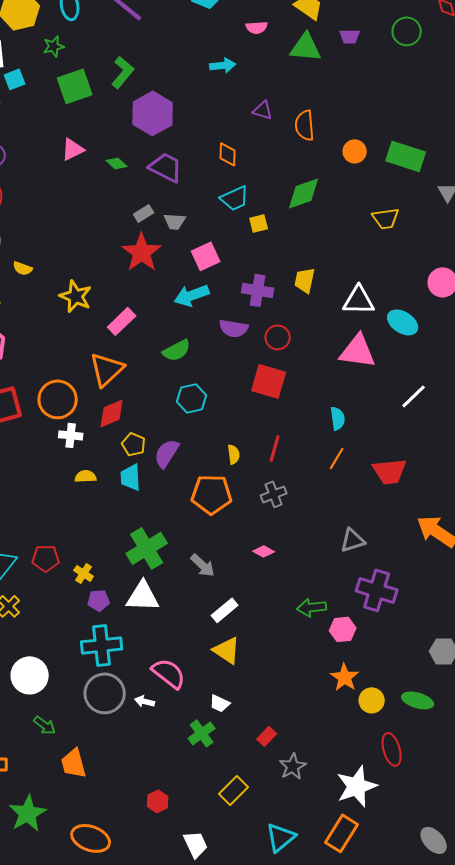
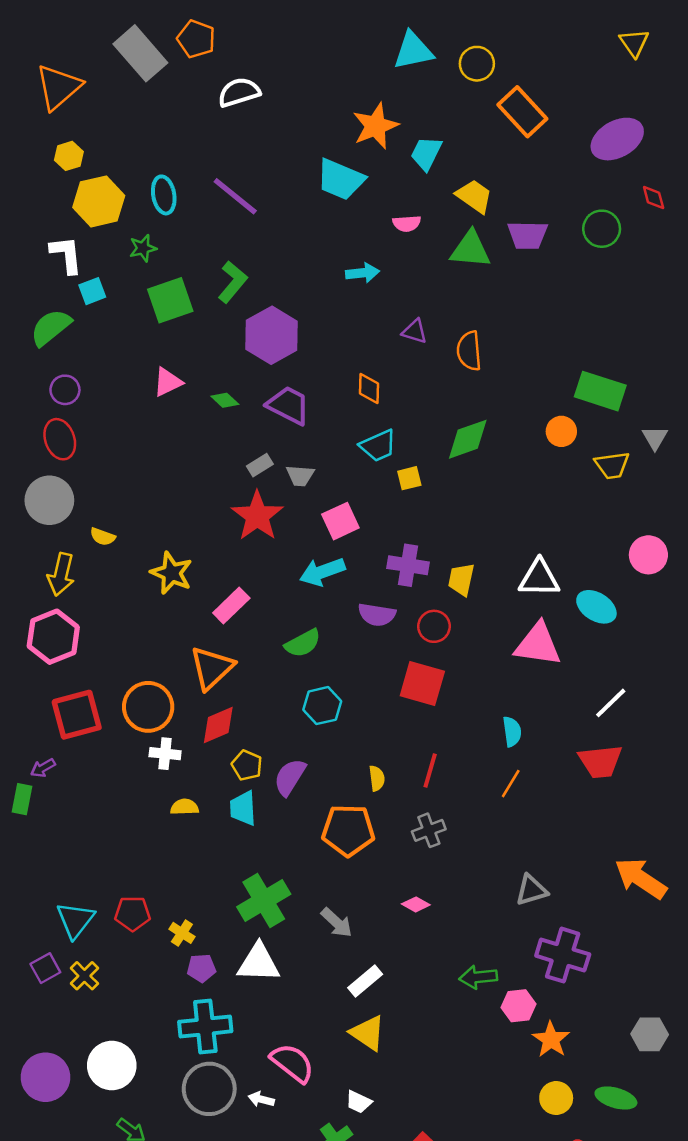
purple trapezoid: (350, 36) -> (528, 235), size x1.5
orange circle: (355, 151) -> (561, 431), moved
yellow trapezoid: (386, 218) -> (612, 465), moved
yellow trapezoid: (305, 280) -> (461, 580), moved
red trapezoid: (390, 471) -> (600, 761), moved
orange star: (345, 677) -> (551, 1040), moved

